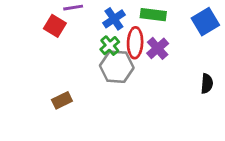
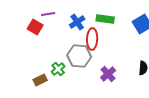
green cross: (110, 46) -> (58, 69), moved
purple cross: (158, 48) -> (108, 74), moved

